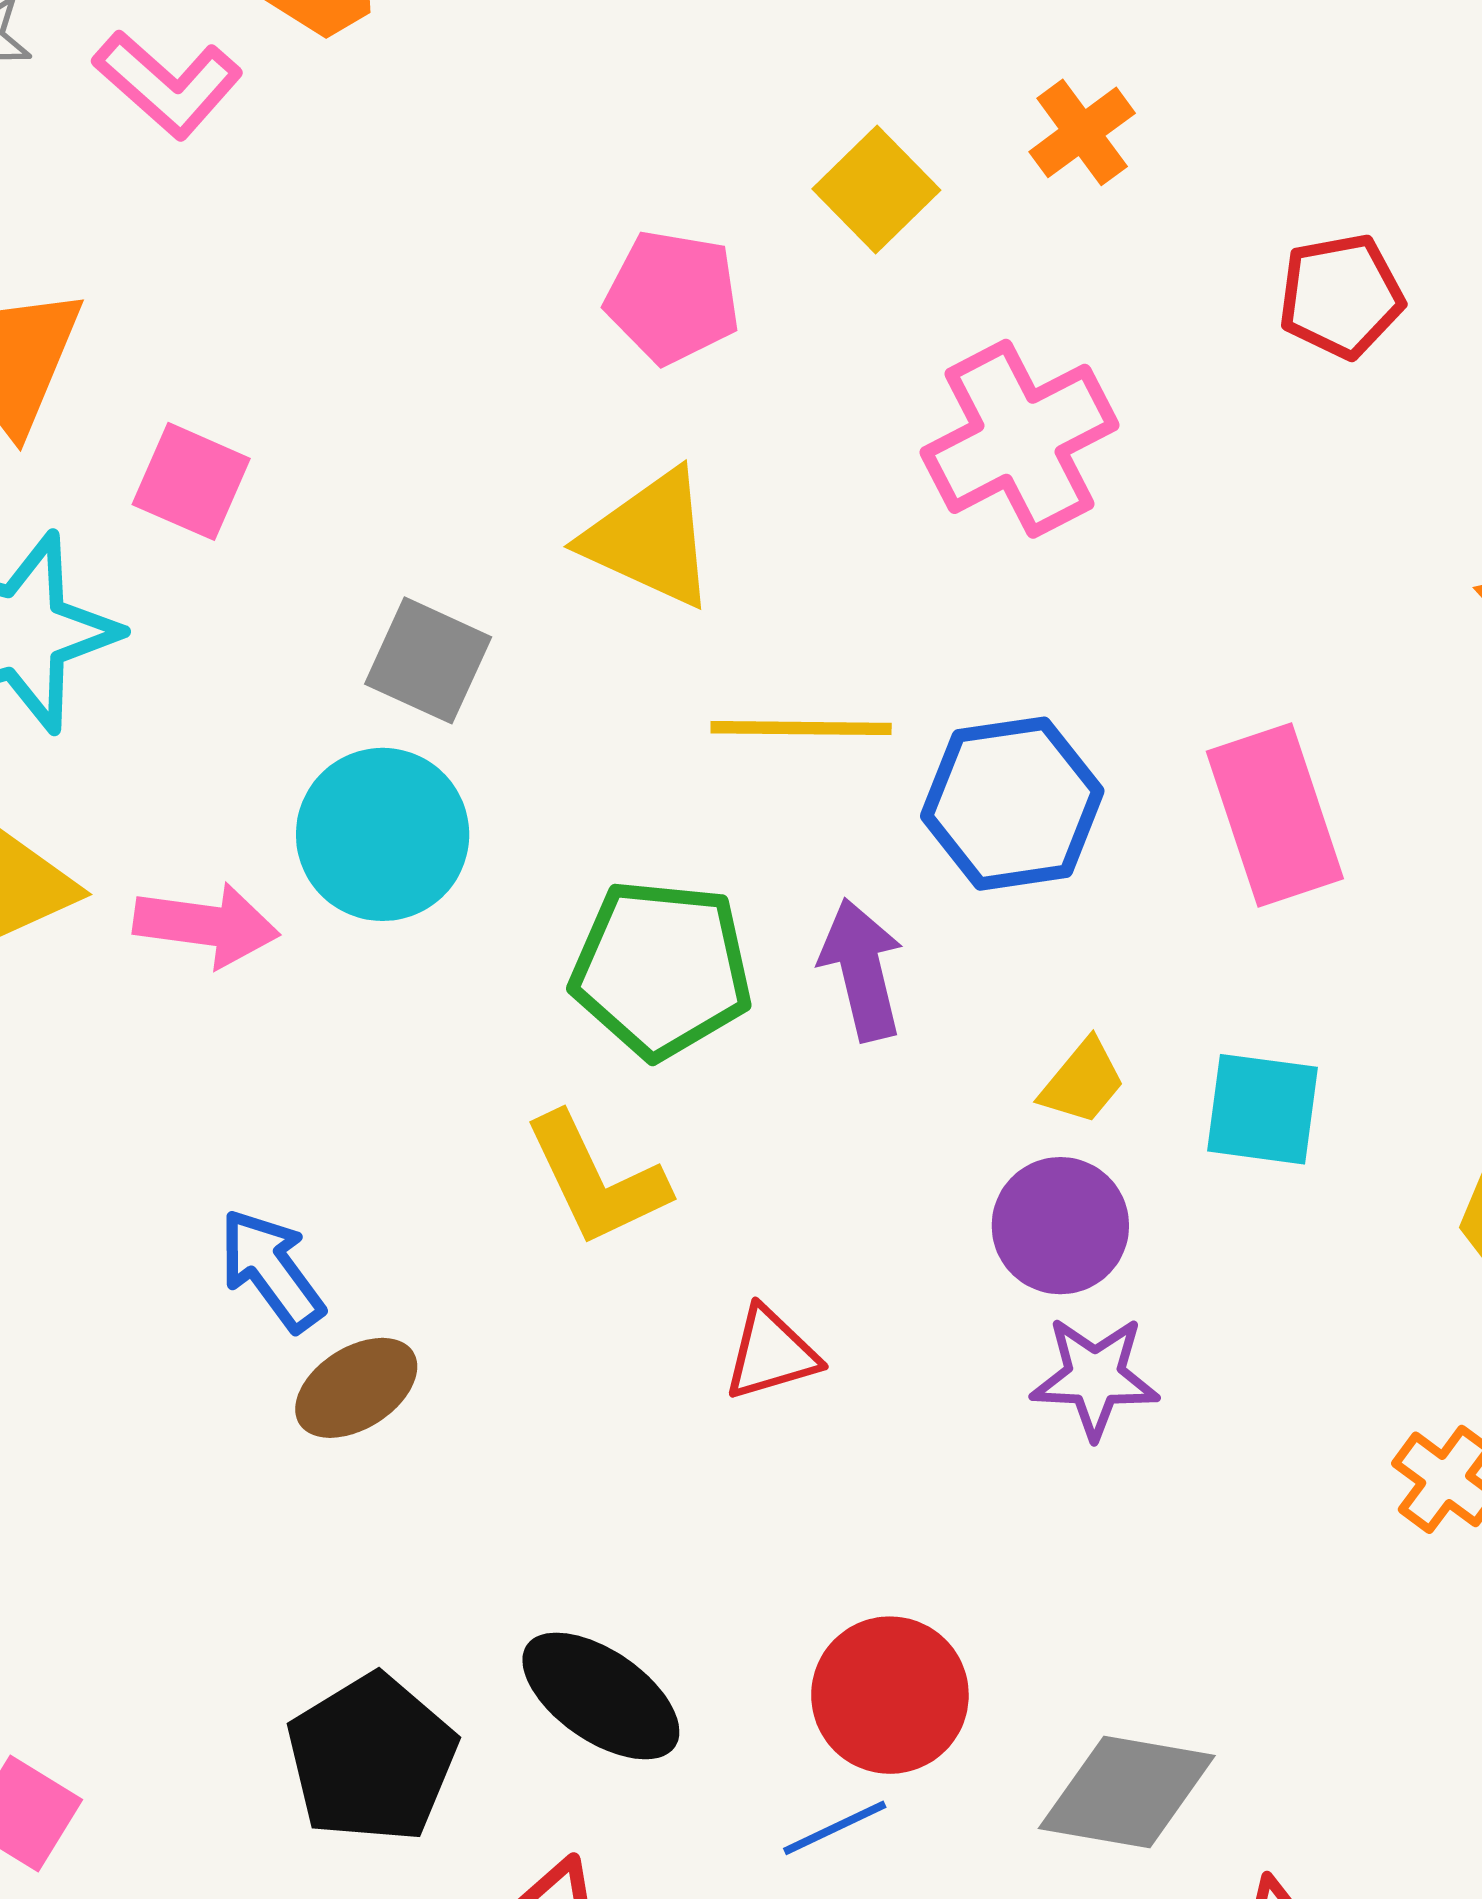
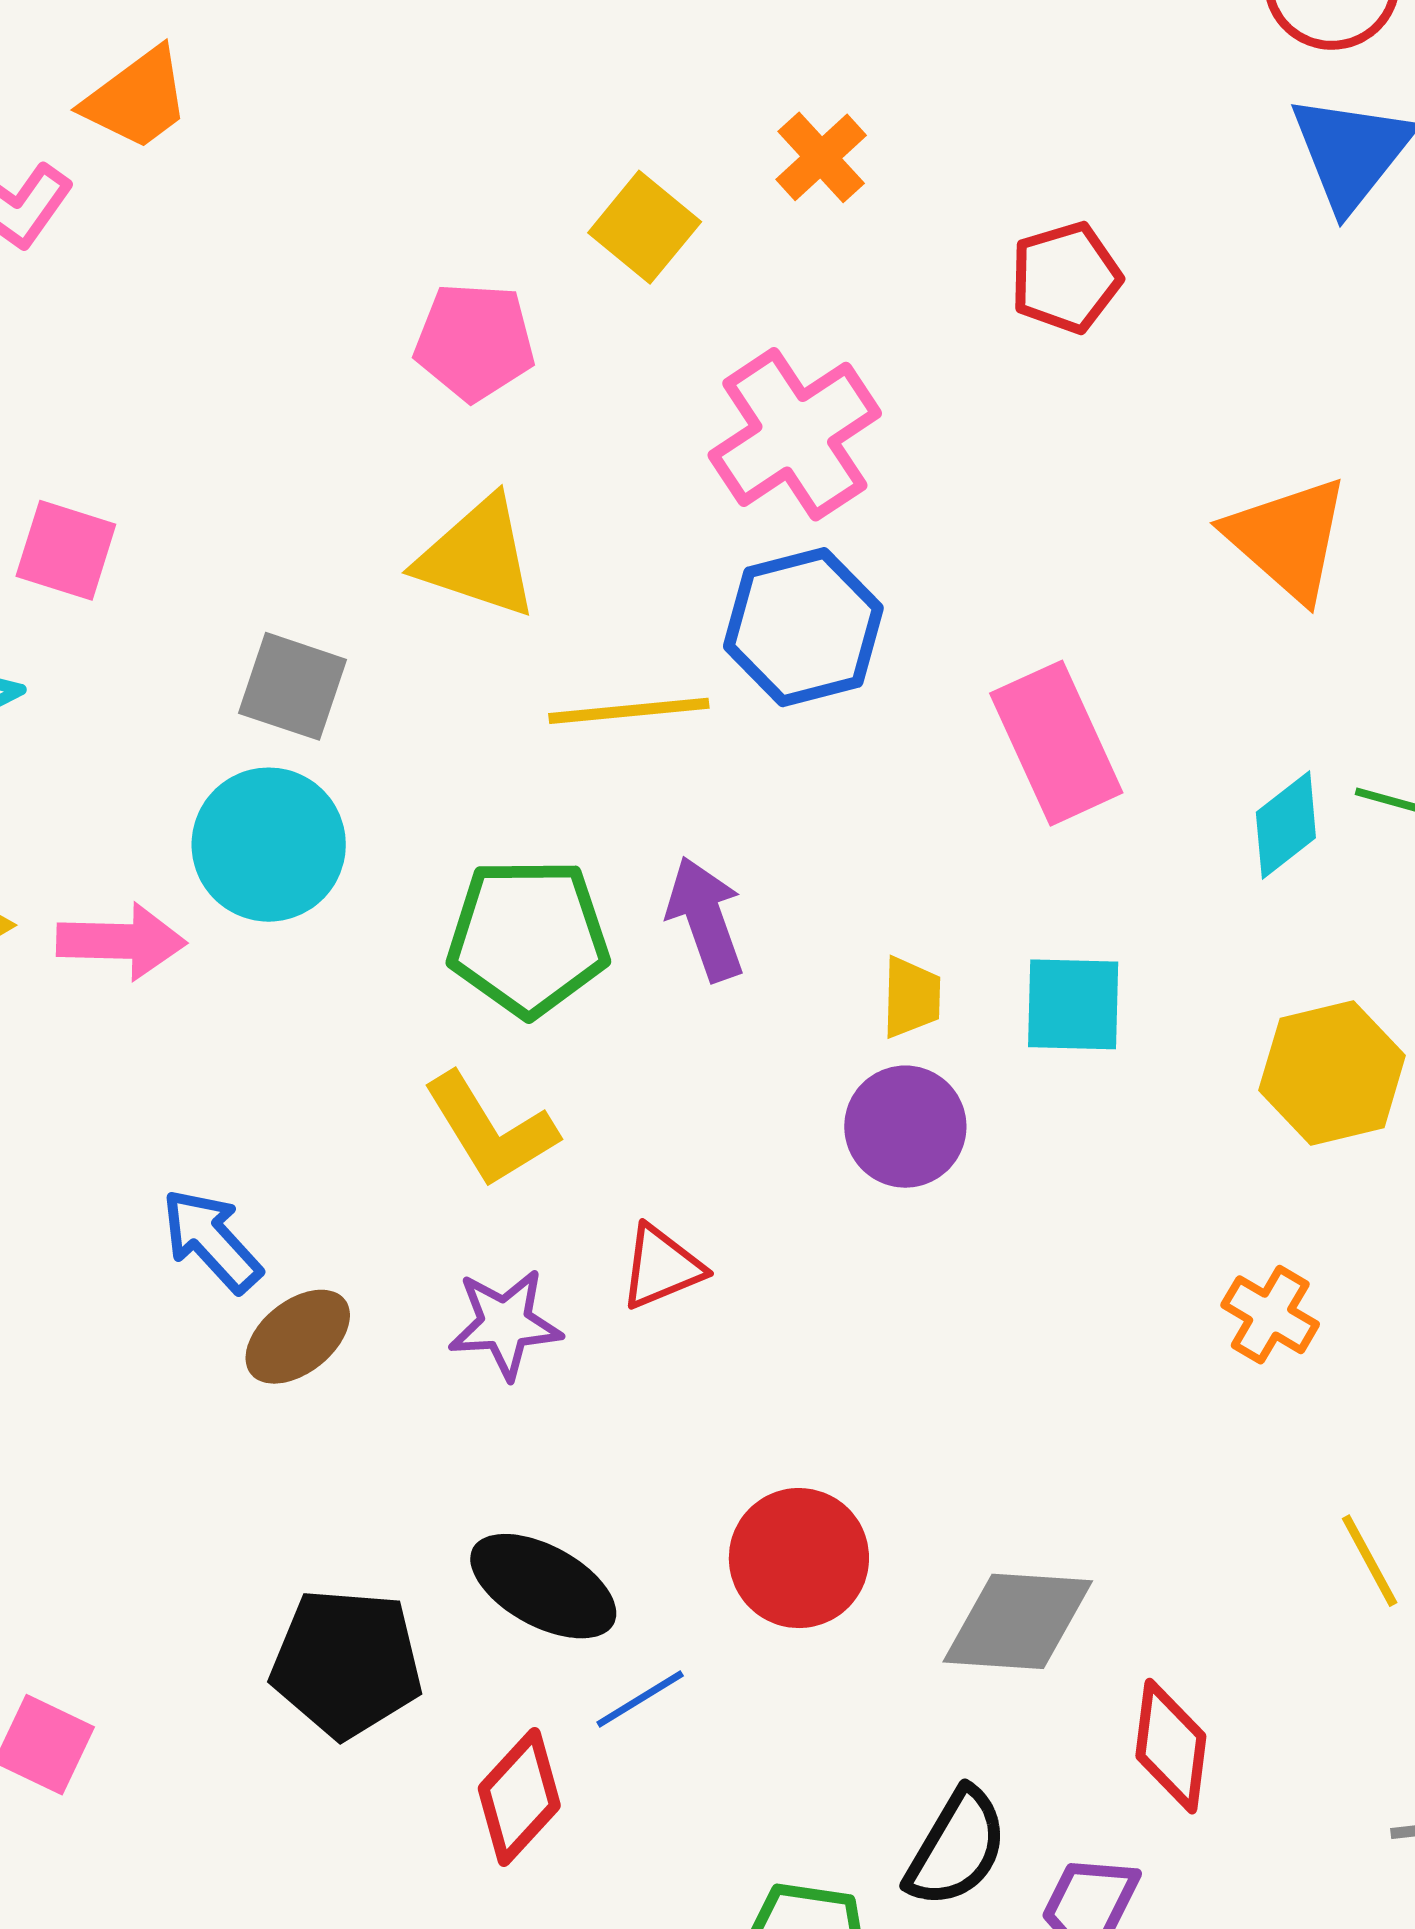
blue hexagon: (1012, 804) -> (803, 627), moved
yellow trapezoid: (1082, 1082) -> (911, 997), turned -32
purple star: (1095, 1377) -> (505, 1324), moved
black pentagon: (372, 1758) -> (346, 1663), turned -30
blue line: (835, 1828) -> (640, 1699), moved

